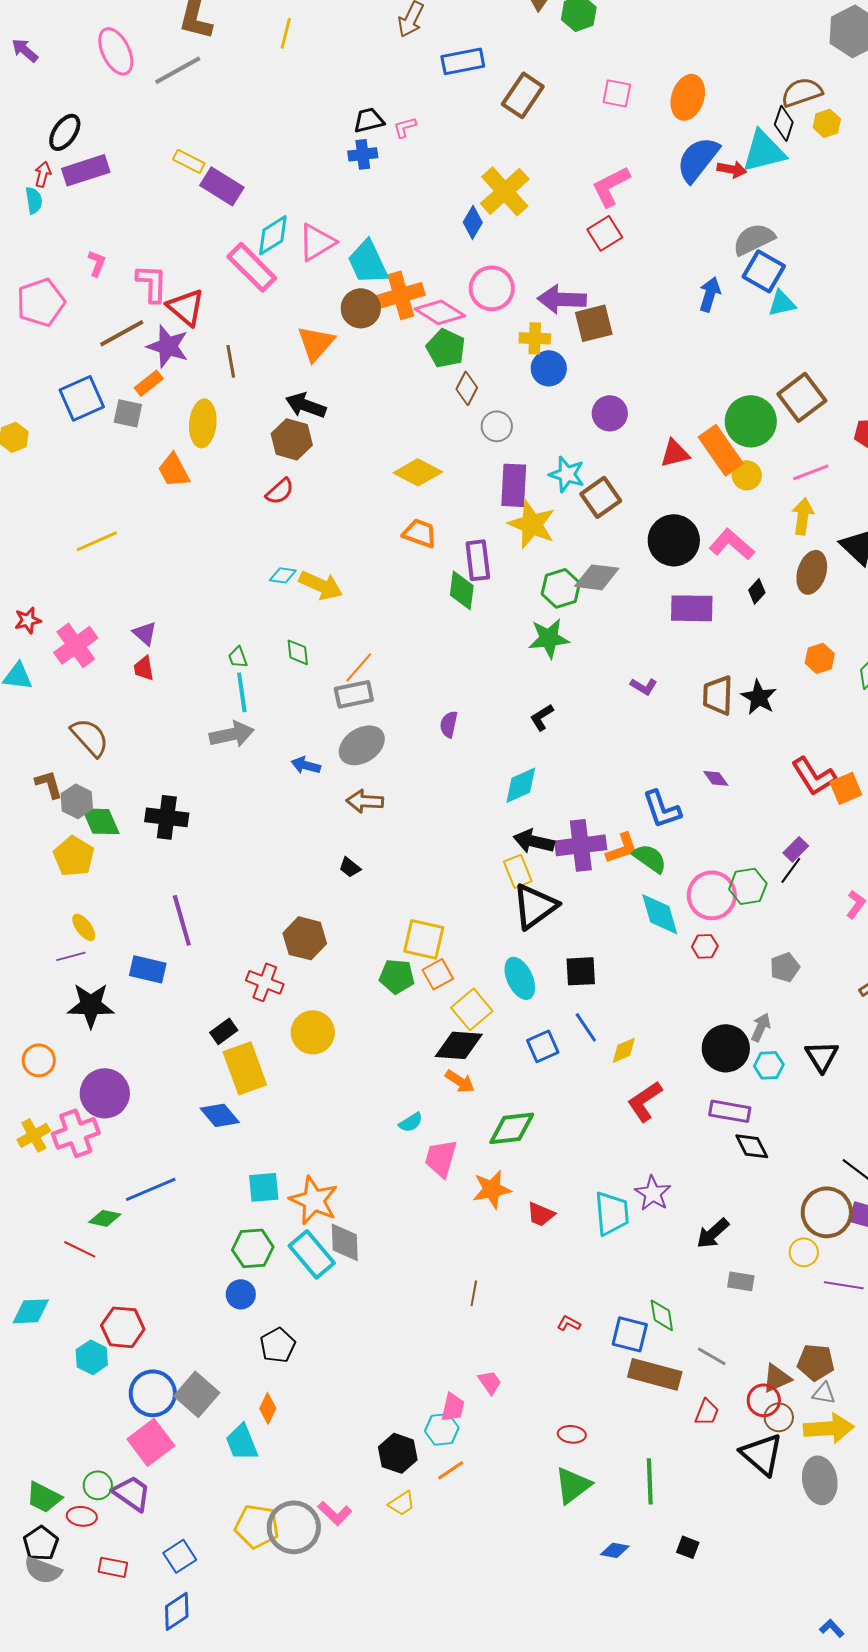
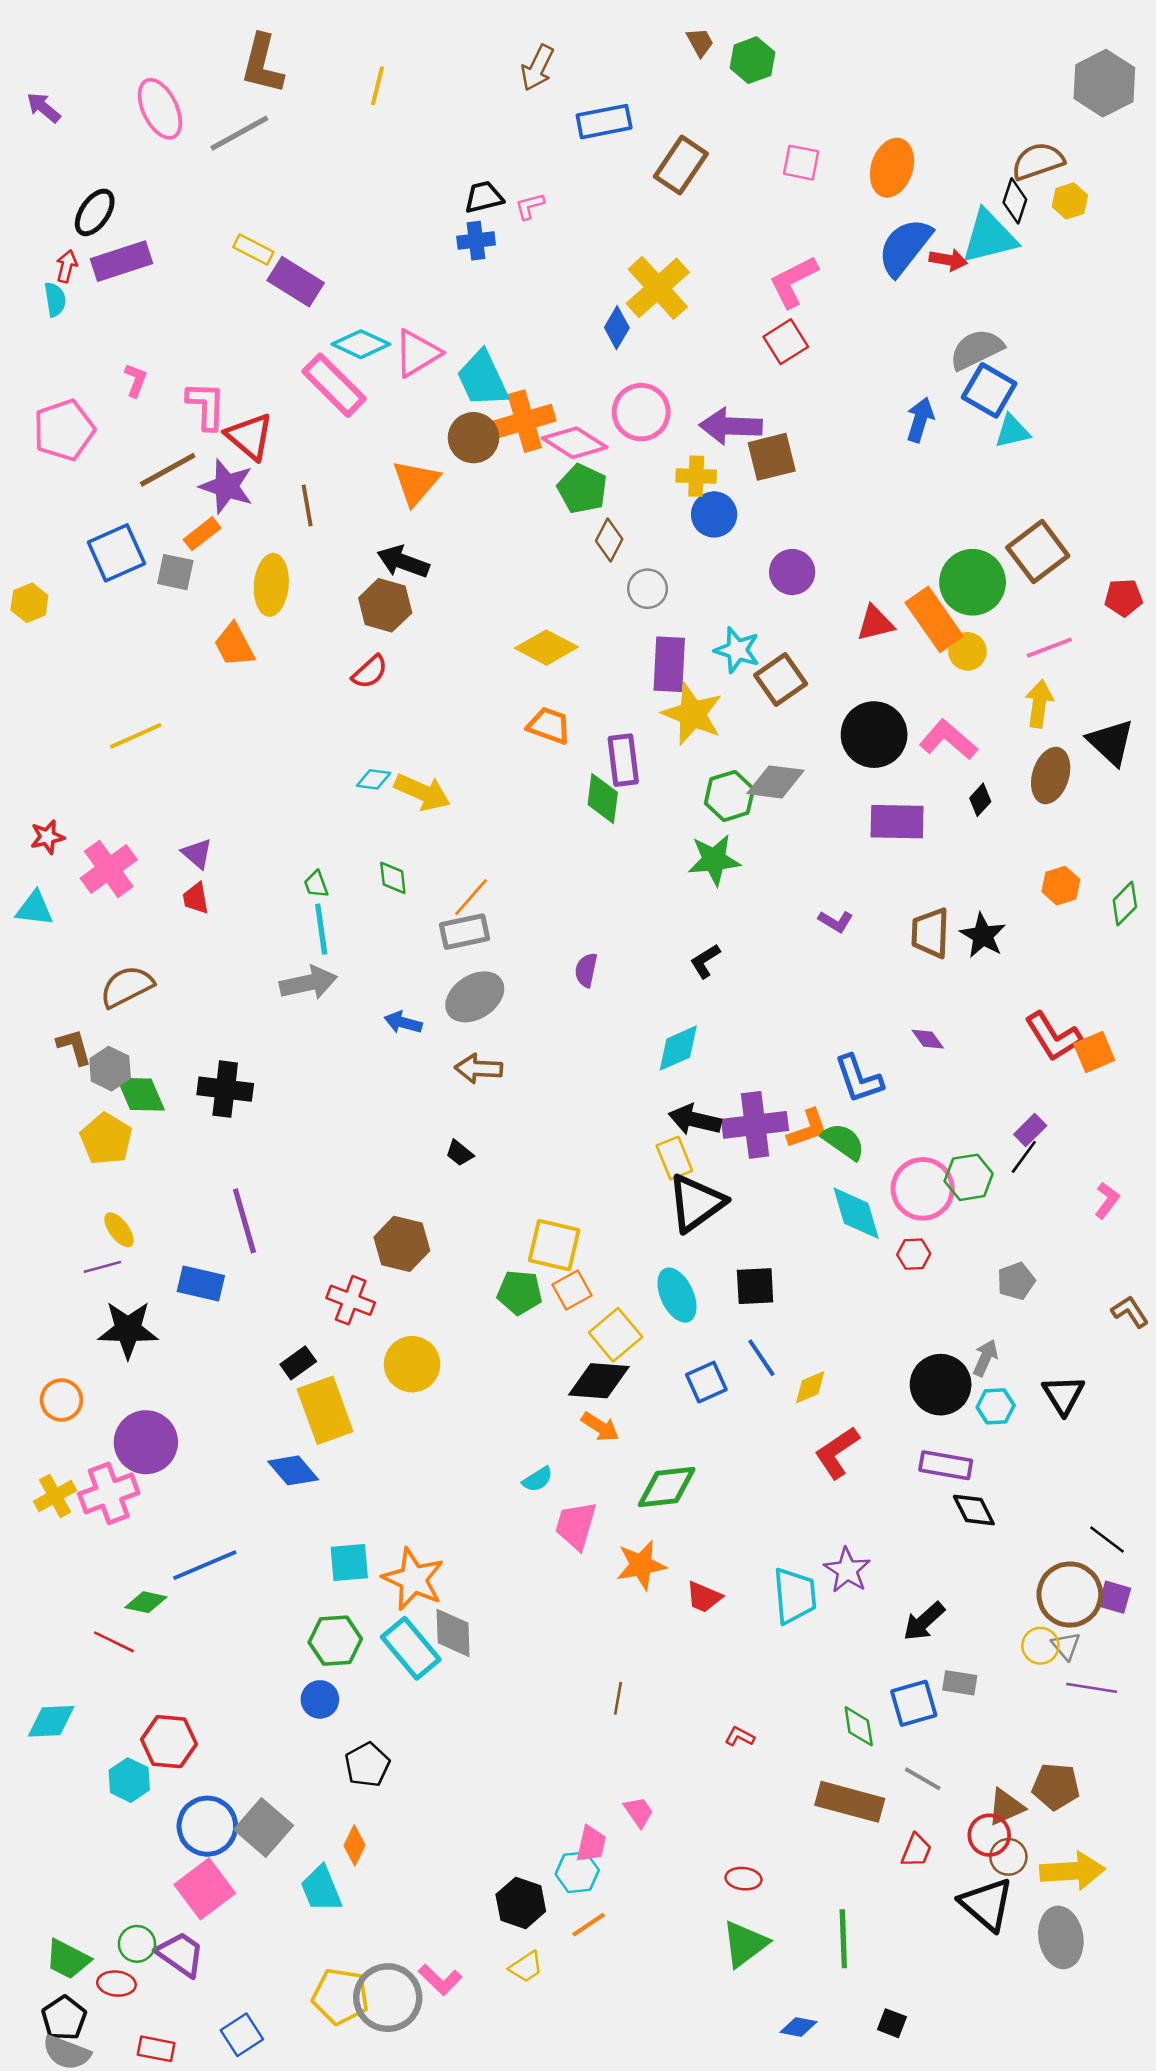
cyan diamond: (273, 235) -> (361, 344), turned 57
brown semicircle: (90, 737) -> (127, 987), turned -75
blue square: (630, 1334) -> (914, 1703), moved, turned -30
gray triangle: (824, 1393) -> (1066, 1646), moved, turned 40

